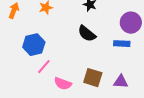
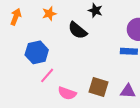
black semicircle: (87, 34) -> (78, 30), moved

